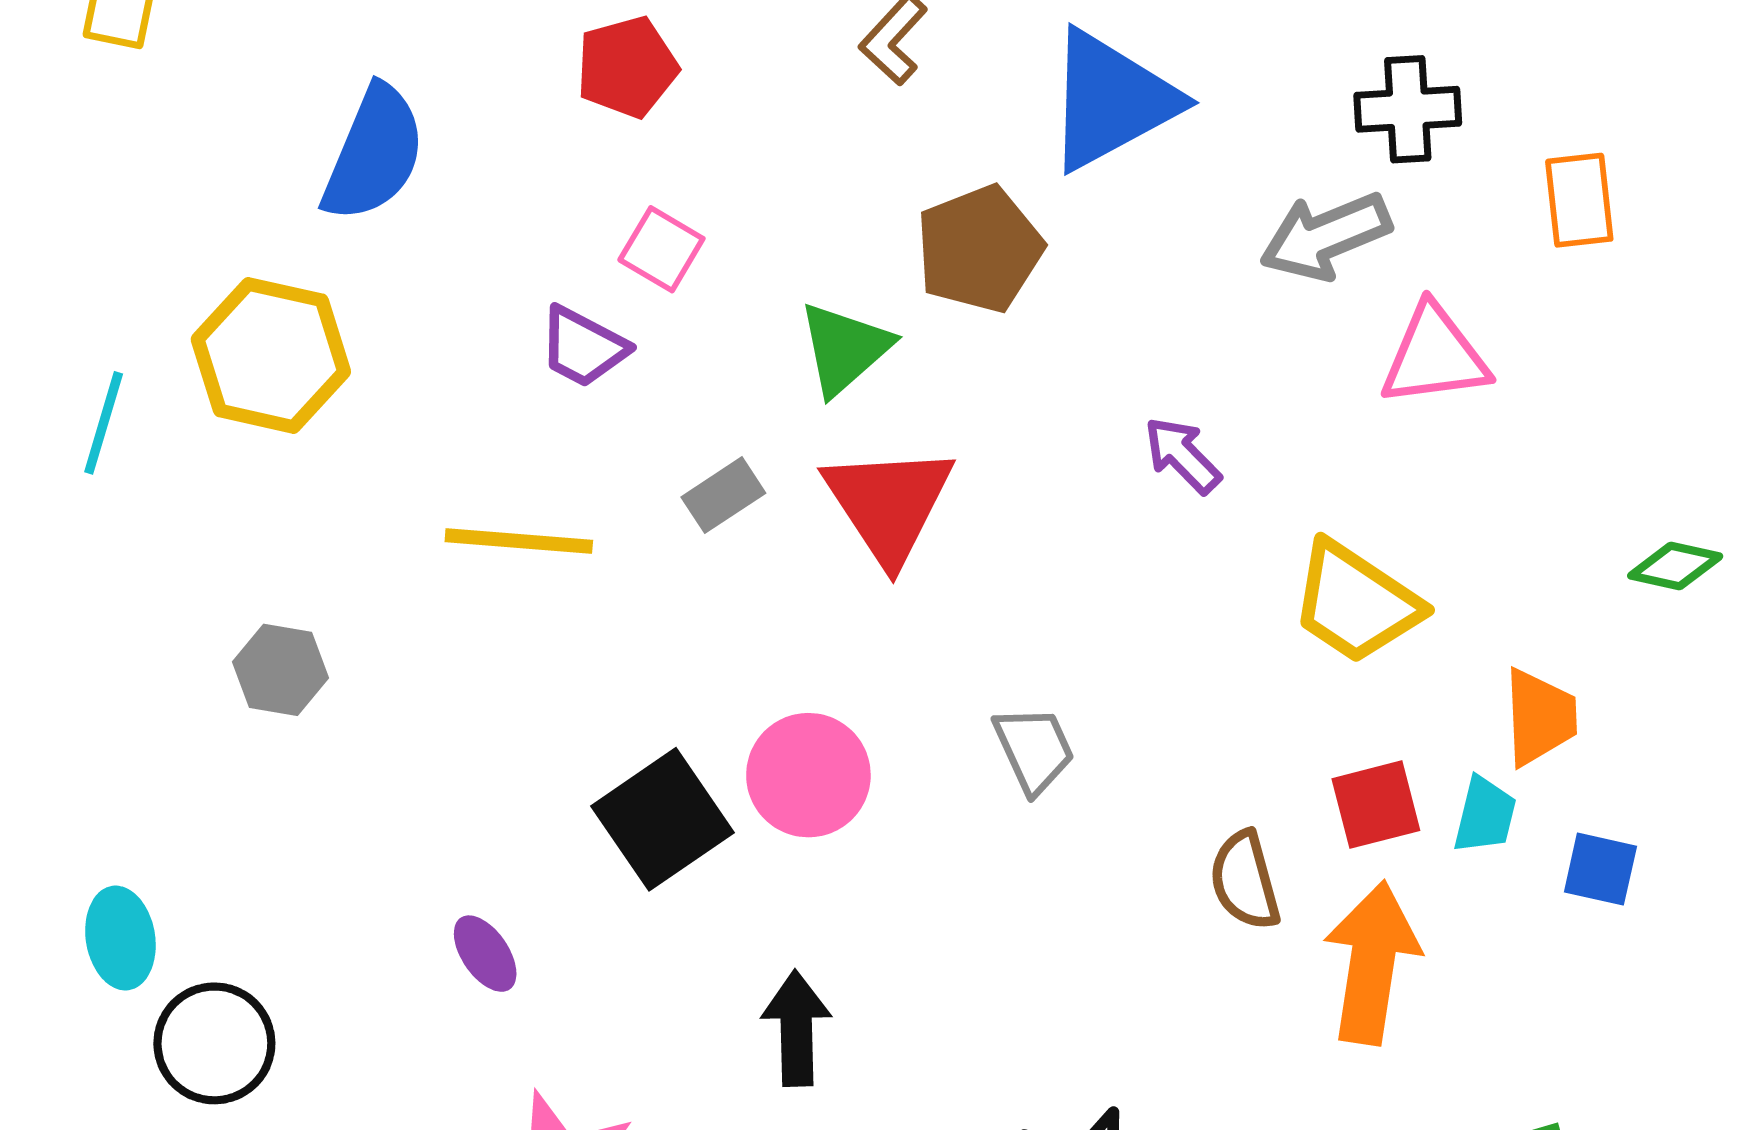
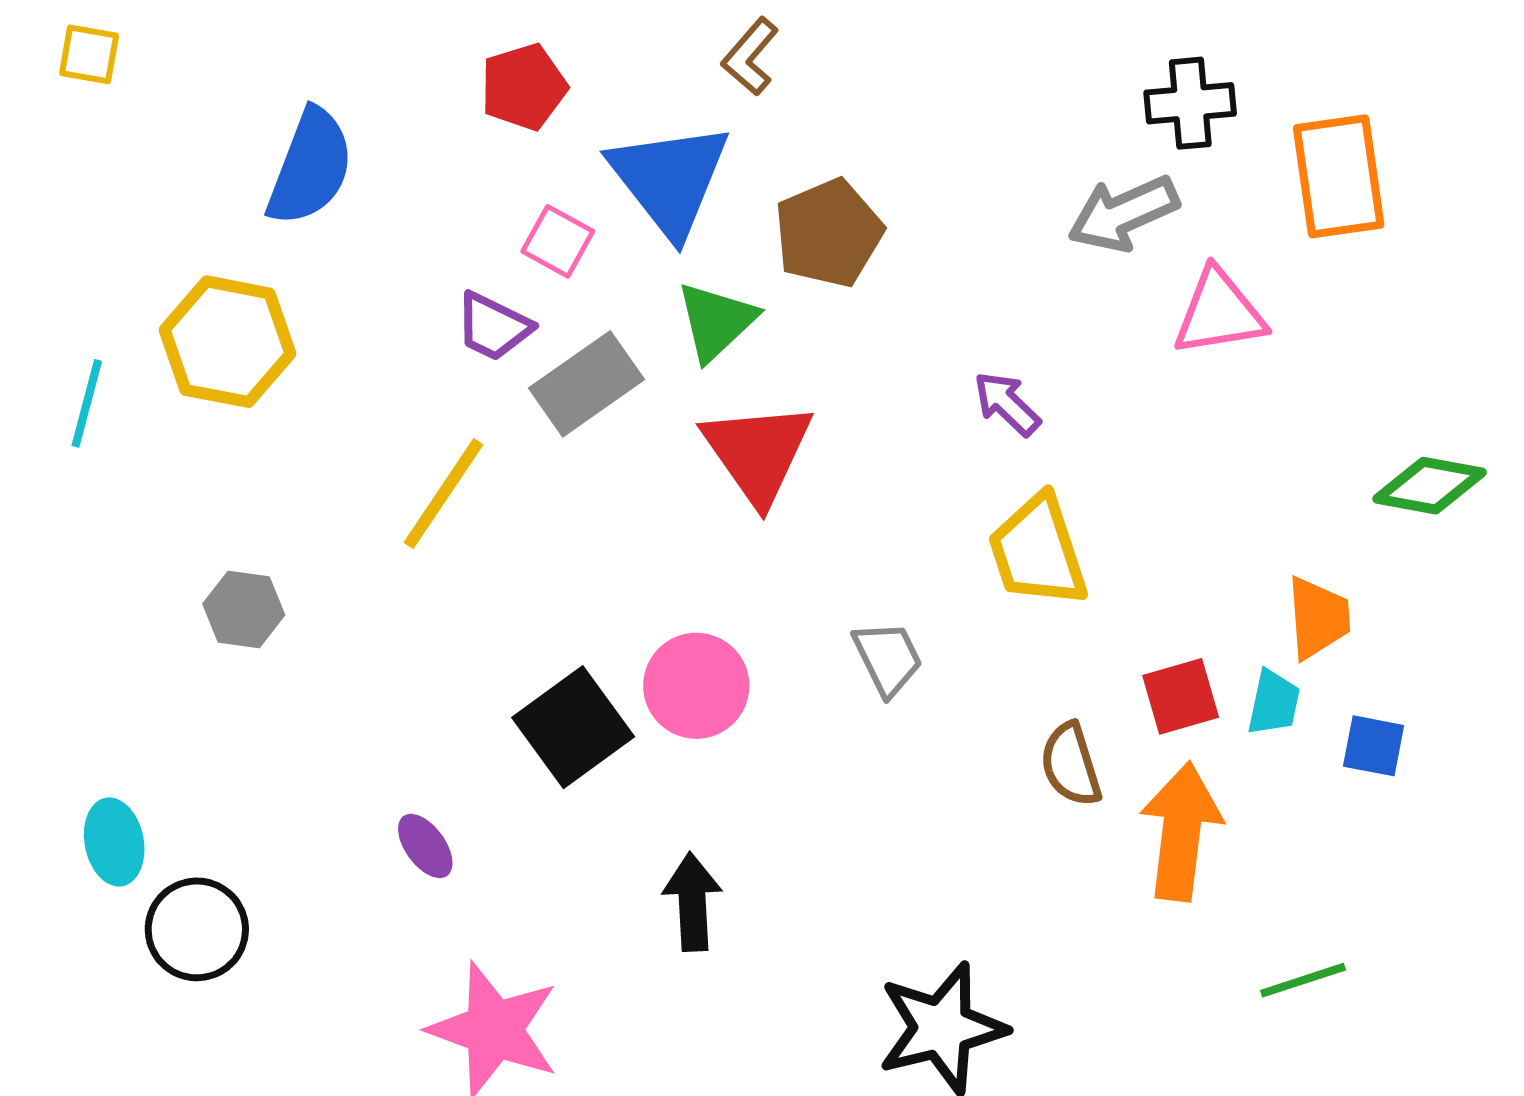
blue triangle: (1111, 100) -> (670, 179), moved, turned -38
orange rectangle: (1579, 200) -> (1339, 176), size x1.5
gray rectangle: (723, 495) -> (586, 384), moved, size x1.6
yellow line: (519, 541) -> (444, 494), turned -59
green diamond: (1675, 566) -> (1430, 486), size x1.4
yellow trapezoid: (1356, 603) -> (1038, 551), moved, turned 40

